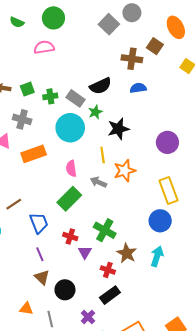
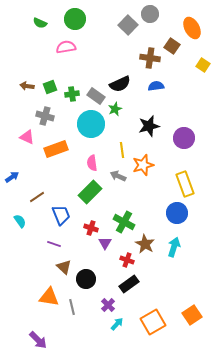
black star: (118, 129) -> (149, 126), moved
purple line: (40, 254) -> (54, 244), moved, turned -48
orange triangle: (26, 309) -> (49, 297), size x1.5

